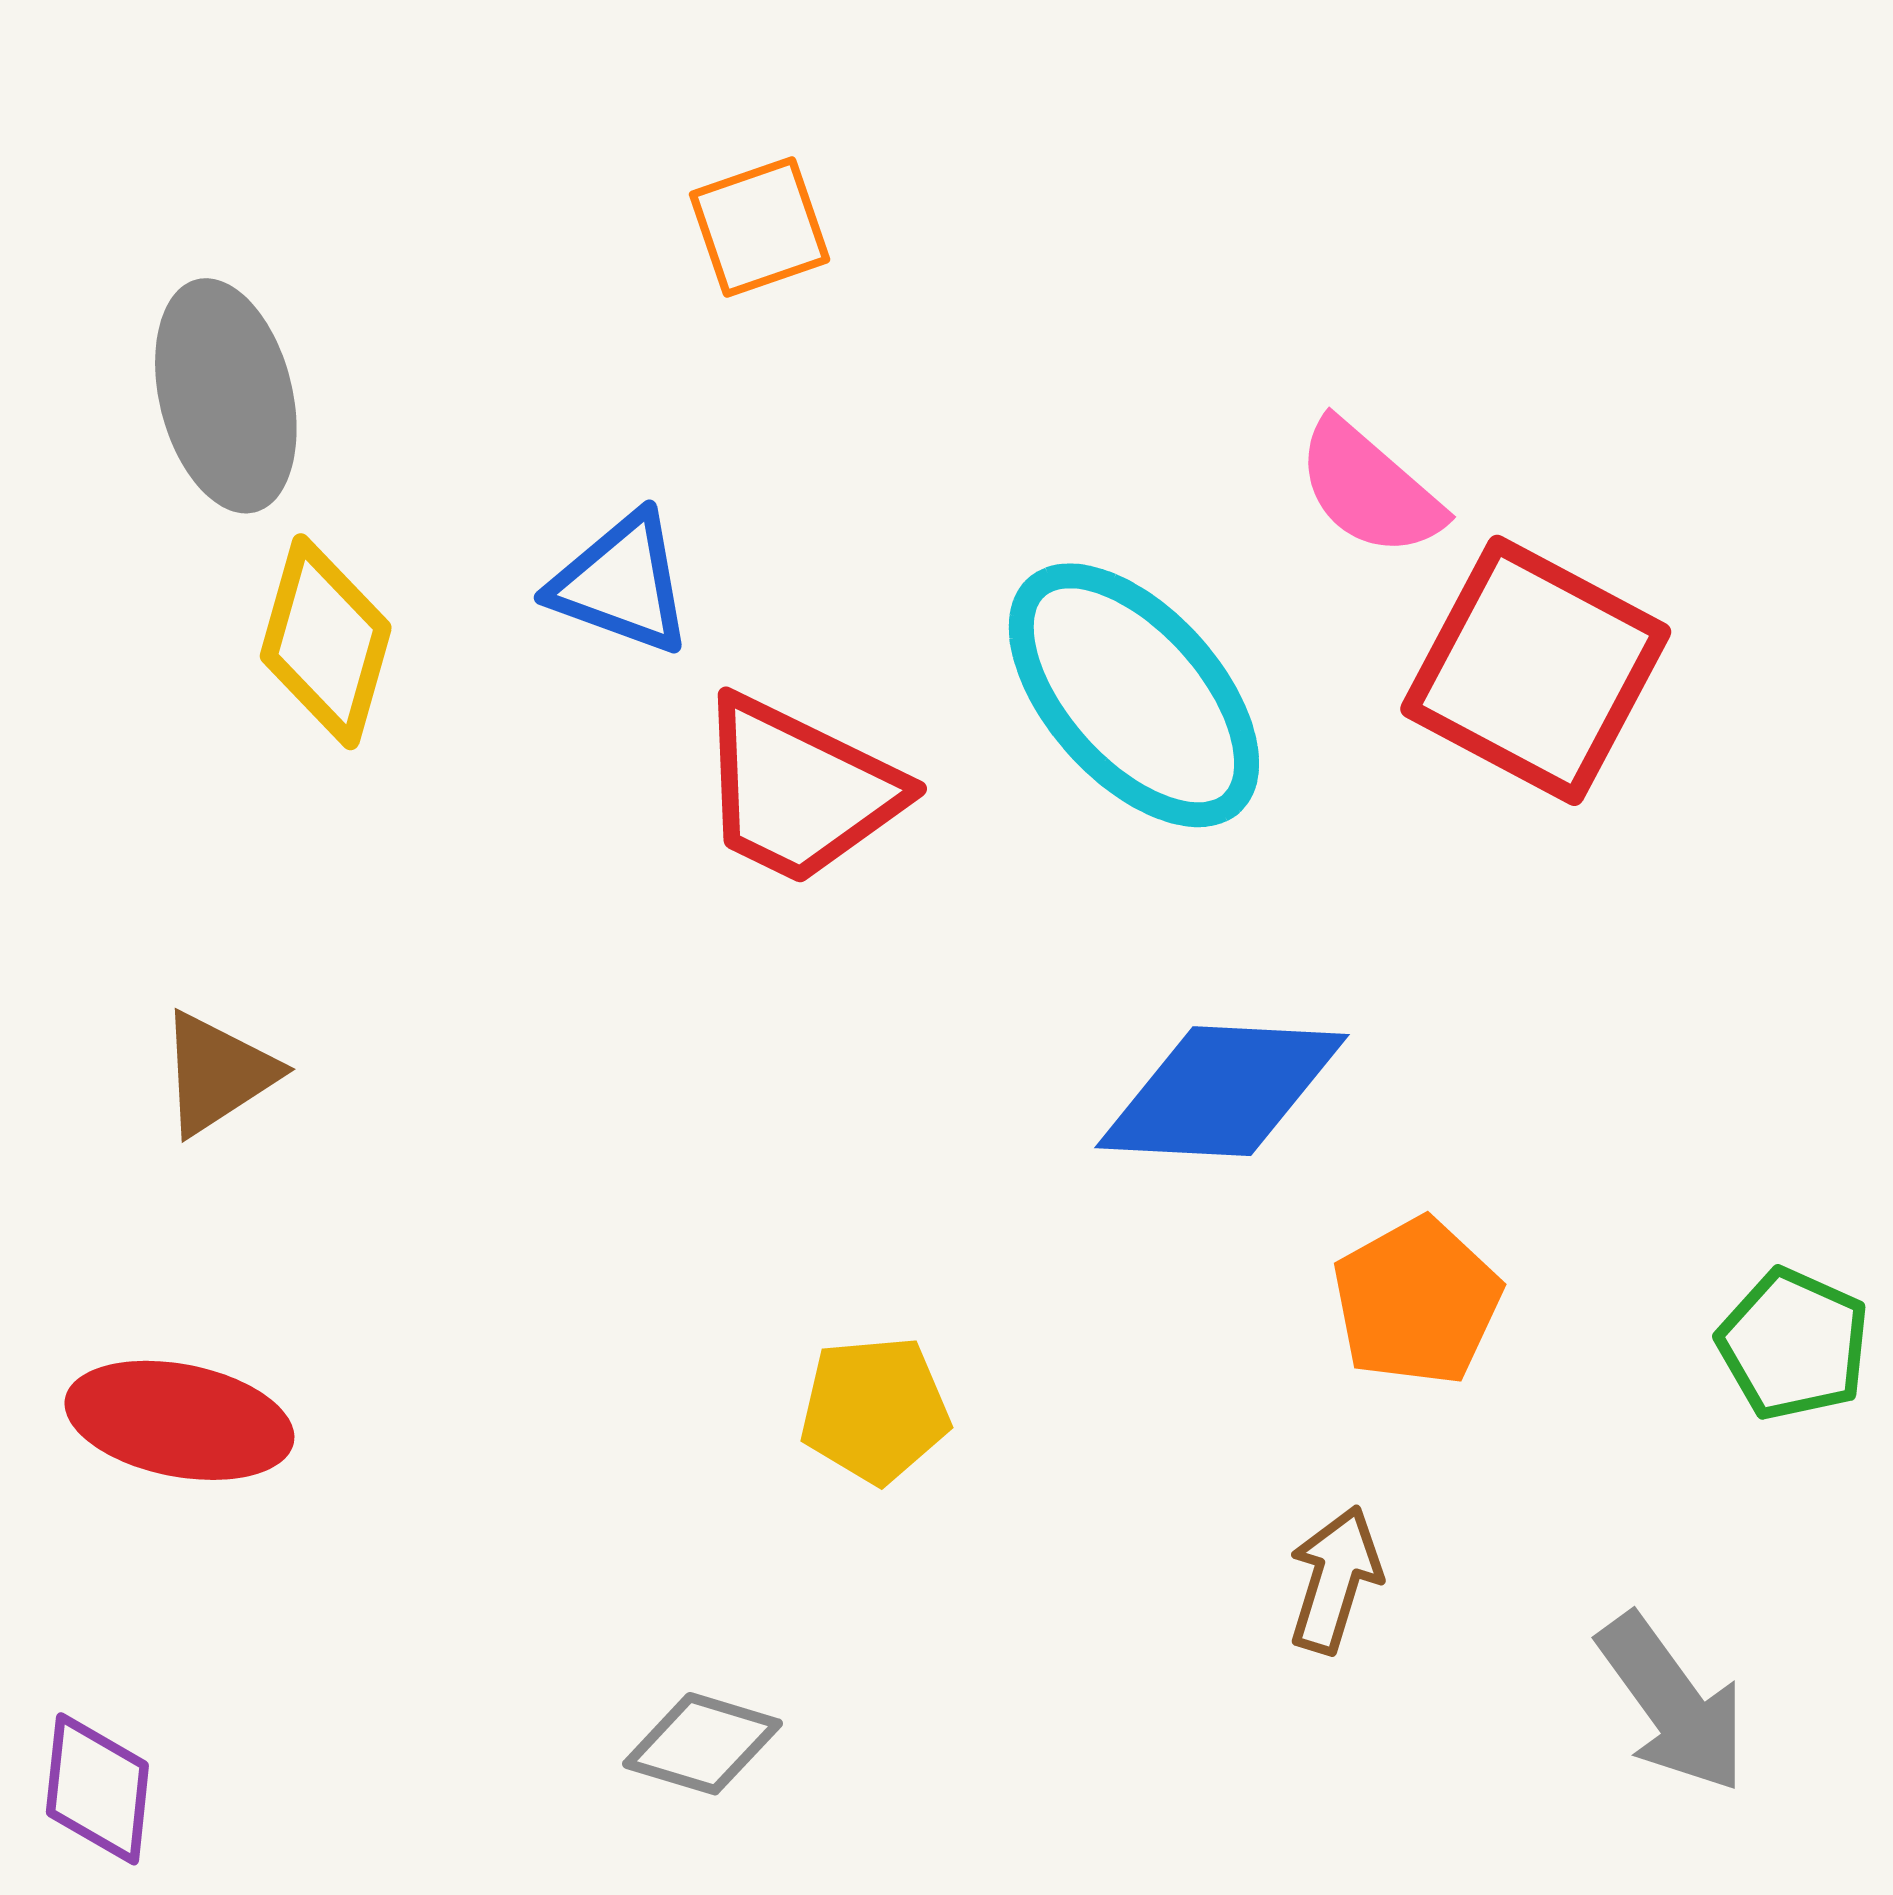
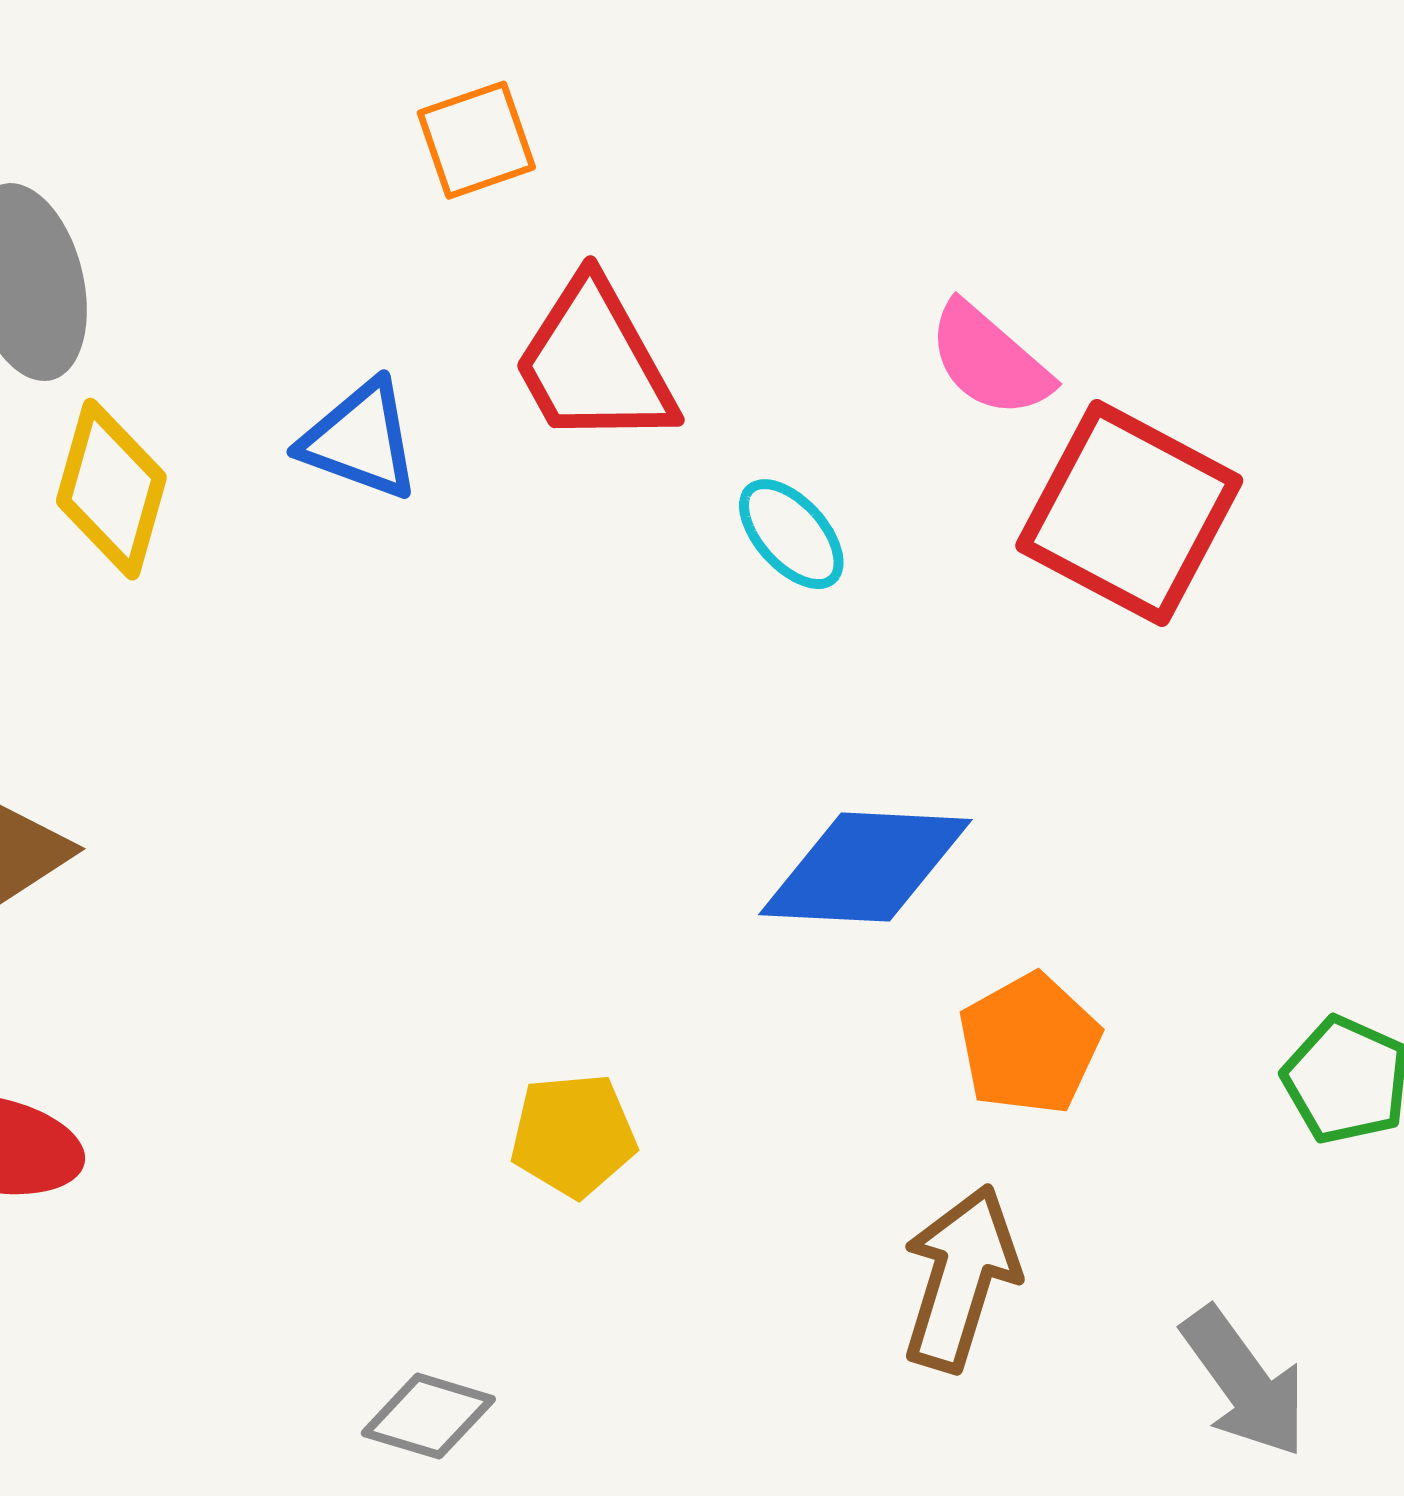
cyan ellipse: (1134, 695) -> (791, 534), size x0.5
red trapezoid: (799, 790) -> (594, 363), moved, turned 35
brown arrow: (1335, 1580) -> (960, 1278), size x1.5

